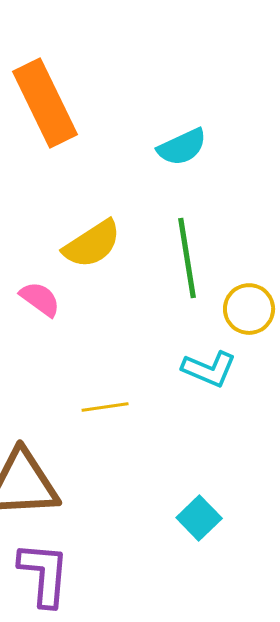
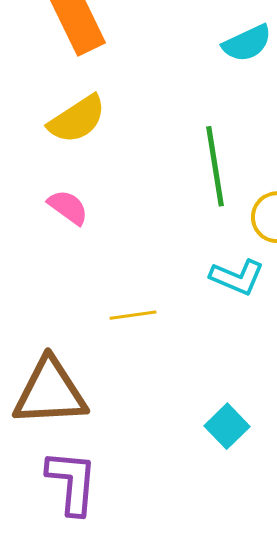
cyan semicircle: (182, 147) -> (247, 43), moved
yellow semicircle: (92, 244) -> (77, 119), moved

